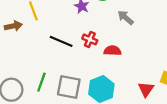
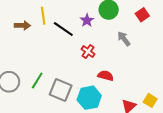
black line: (61, 41) -> (63, 29), moved
red semicircle: (113, 51) -> (106, 76), moved

